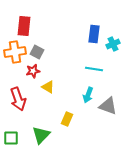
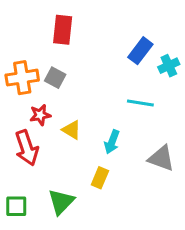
red rectangle: (24, 26) -> (63, 30), moved
blue rectangle: (94, 34) -> (140, 51), turned 30
red star: (33, 71) -> (40, 115), moved
cyan arrow: (88, 95) -> (112, 142), moved

